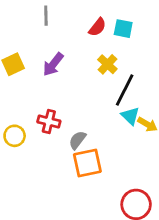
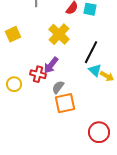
purple arrow: (53, 64) -> (51, 65), moved
yellow cross: (107, 64) -> (59, 34), moved, size x1.5

